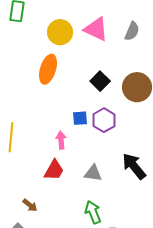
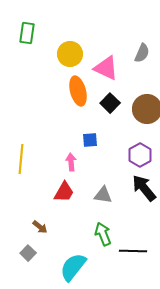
pink triangle: (96, 29) -> (106, 68), moved
orange ellipse: (48, 69) -> (78, 91), moved, turned -32
purple hexagon: (104, 120) -> (140, 155), moved

